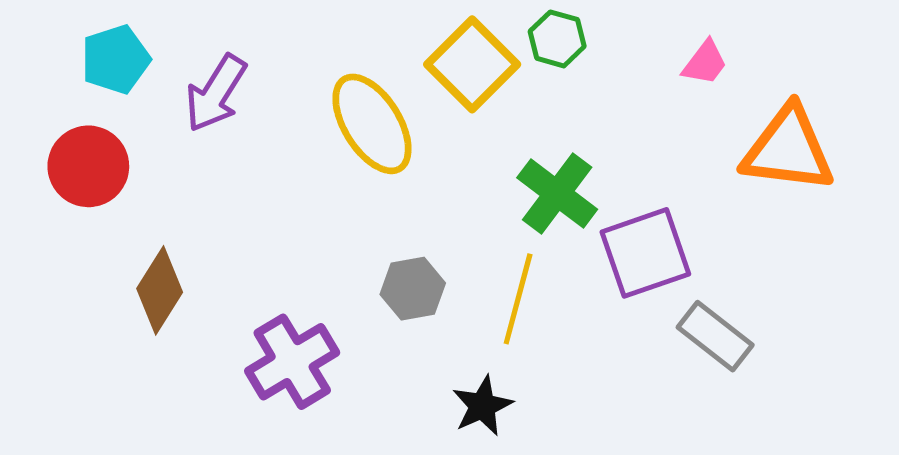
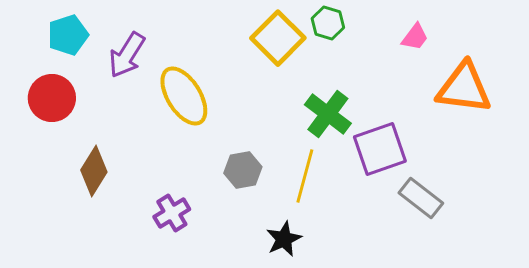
yellow ellipse: (372, 124) -> (184, 96), moved
purple cross: (292, 362) -> (172, 213), size x0.7

